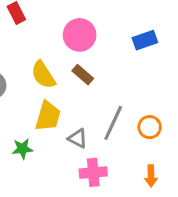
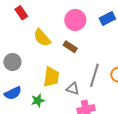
pink circle: (80, 35) -> (75, 20), moved
yellow semicircle: (43, 75) -> (42, 38), moved

